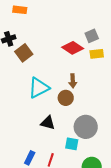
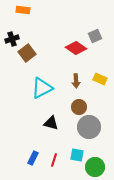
yellow rectangle: (97, 54) -> (100, 79), moved, turned 32
brown circle: (66, 98) -> (79, 107), moved
cyan square: (72, 144) -> (77, 155), moved

